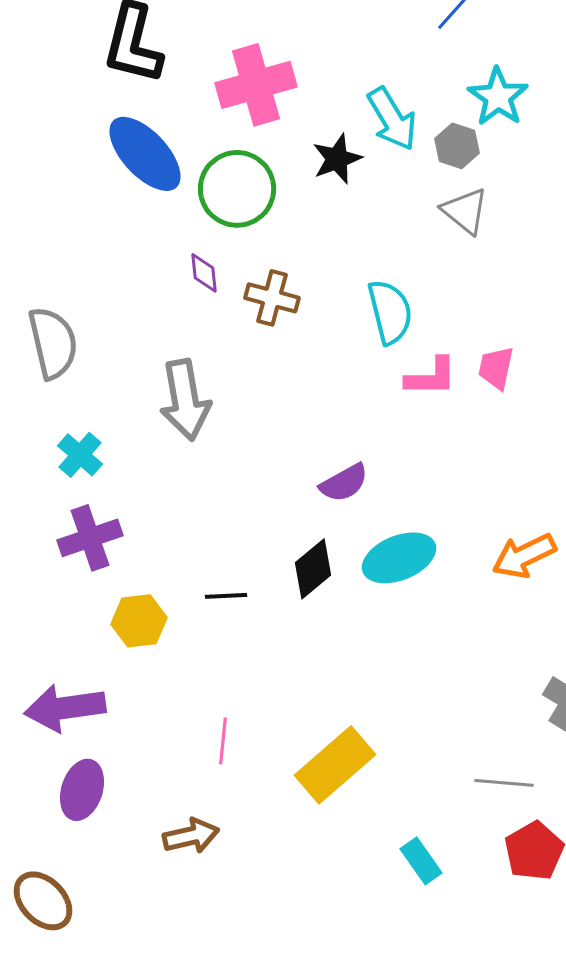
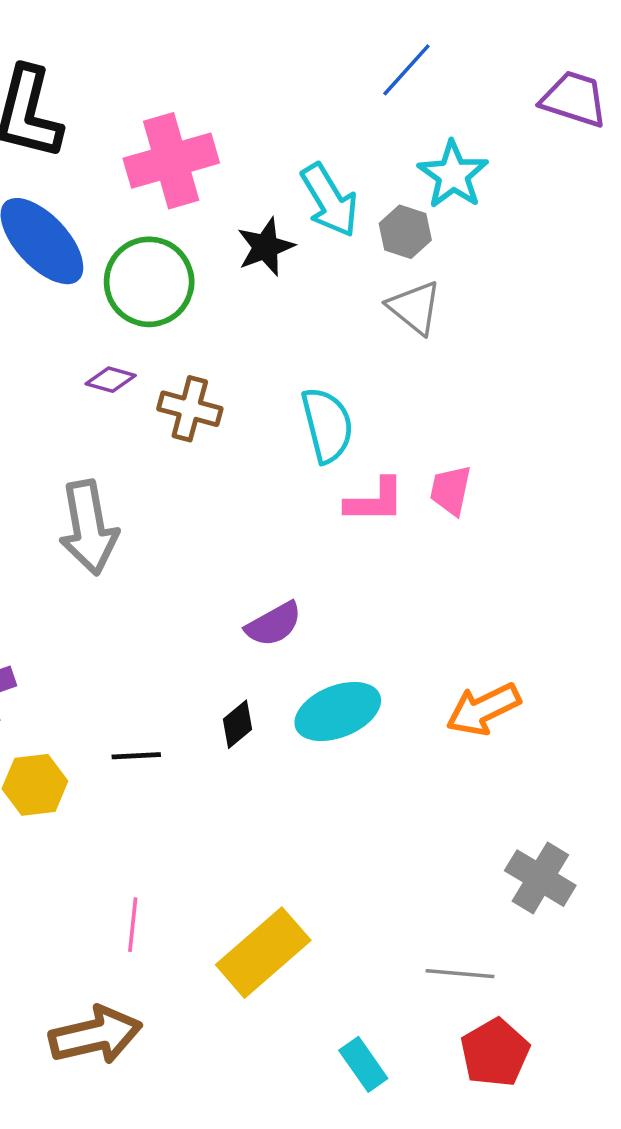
purple diamond: (204, 273) -> (111, 380), turned -69
black diamond: (313, 569) -> (238, 724), size x0.7
brown arrow: (191, 836) -> (95, 1035), size x1.4

